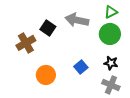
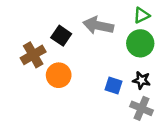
blue square: (81, 67) -> (113, 85), moved, turned -32
orange circle: (46, 75) -> (59, 75), moved

